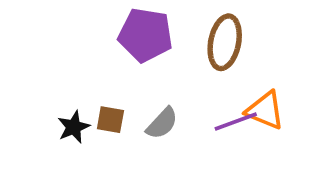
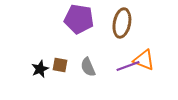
gray semicircle: (162, 123) -> (88, 67), turned 114

